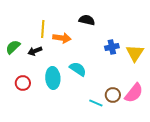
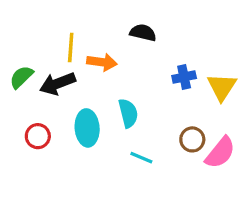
black arrow: (35, 51) -> (58, 84), size x1.5
cyan semicircle: (78, 69) -> (128, 113), turned 42
brown circle: (113, 95) -> (192, 139), moved
cyan line: (96, 103) -> (141, 158), moved

